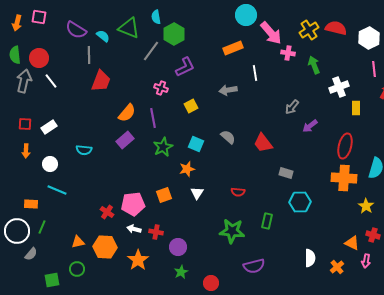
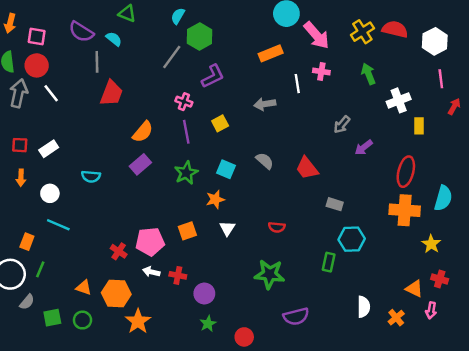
pink square: (39, 17) -> (37, 36), moved
cyan semicircle: (156, 17) -> (178, 16), turned 40
green triangle: (129, 28) -> (127, 14), moved, size x0.7
pink cross: (288, 53) -> (321, 71), moved
purple line: (153, 118) -> (186, 132), moved
orange rectangle: (31, 204) -> (27, 242), turned -72
green rectangle: (267, 221) -> (329, 262), moved
orange triangle: (78, 242) -> (84, 287), turned 32
orange star: (138, 260) -> (138, 321), moved
green square: (52, 280) -> (52, 318), moved

